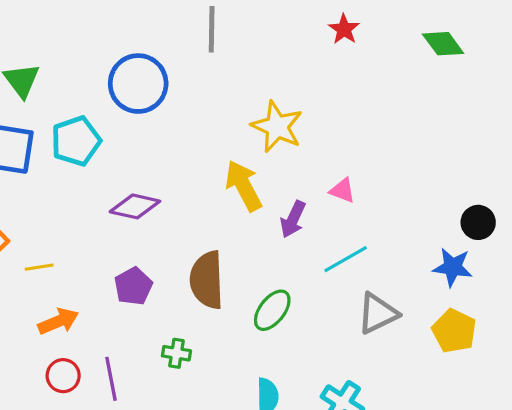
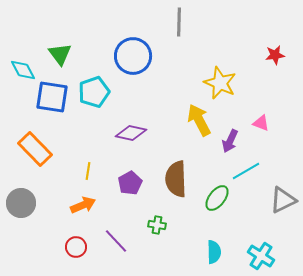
red star: (344, 29) -> (275, 55), moved, turned 30
cyan line: (346, 259) -> (246, 171), moved
yellow line: (39, 267) -> (88, 171), moved, turned -72
red circle: (63, 376) -> (76, 247), moved
purple line: (111, 379) -> (116, 241), turned -32

